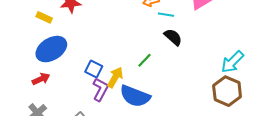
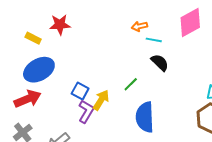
red arrow: (41, 79) -> (28, 99), size x1.5
blue semicircle: (135, 96) -> (145, 117), moved, turned 64

